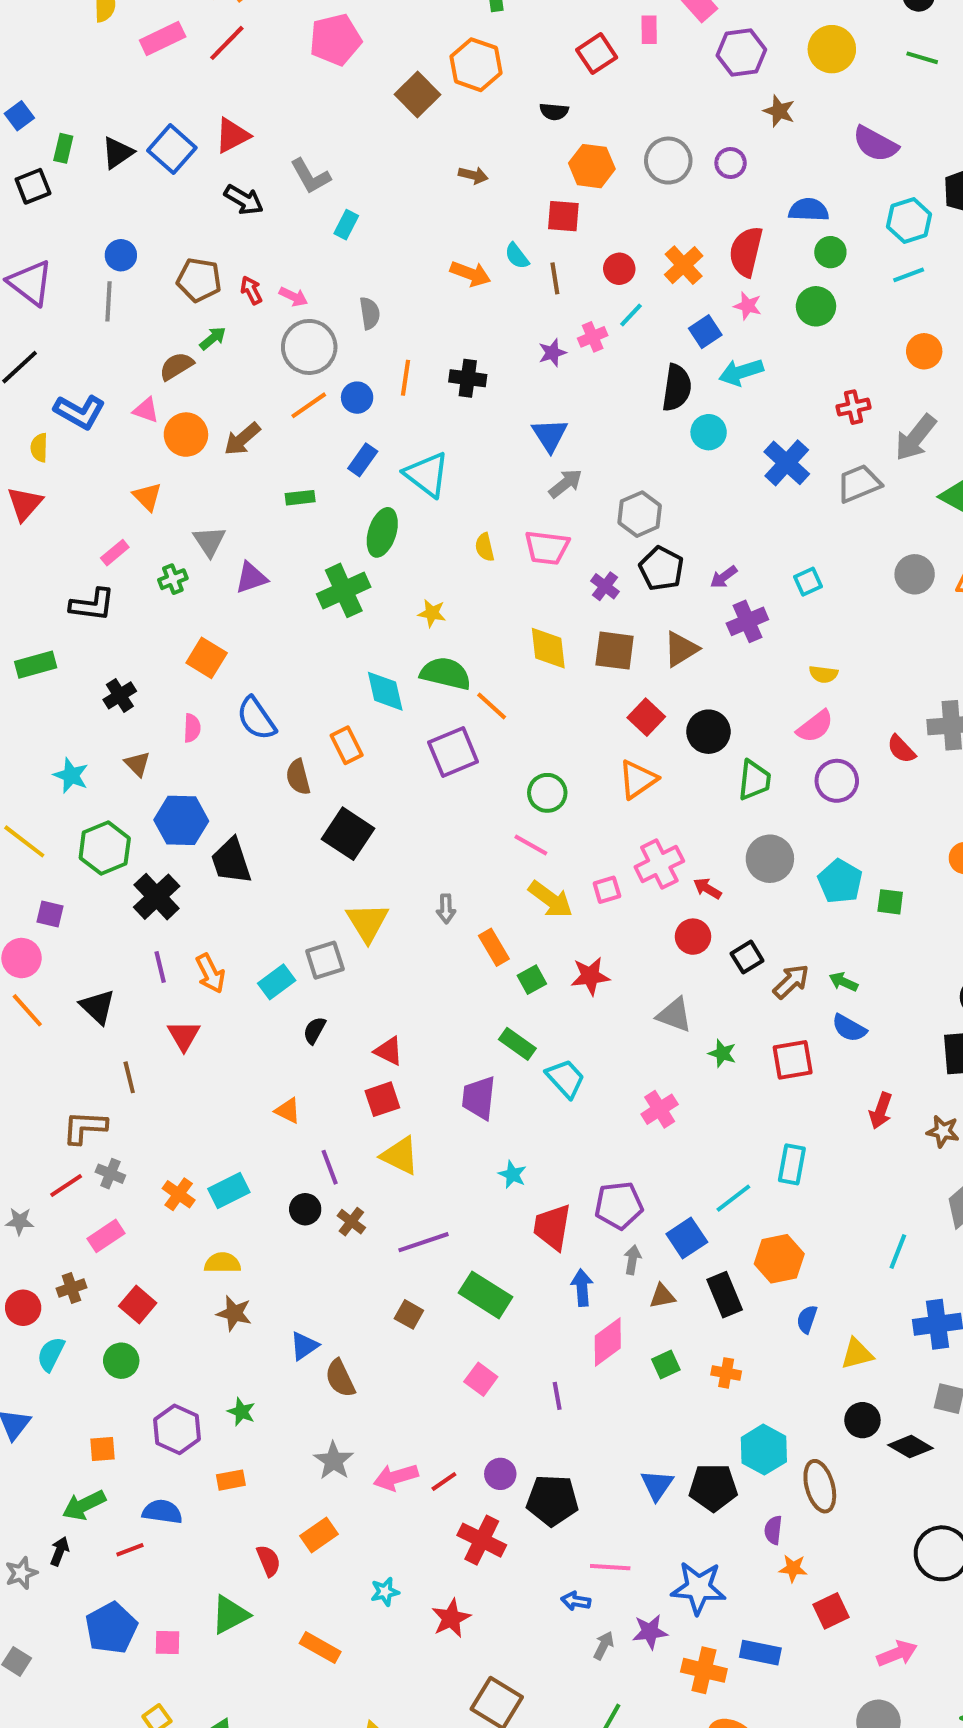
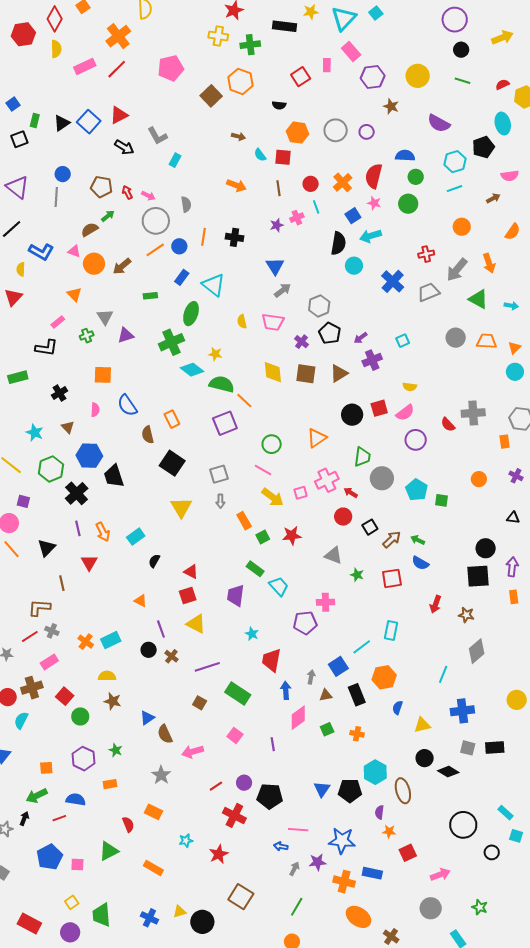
cyan semicircle: (517, 256) -> (260, 155), moved
cyan line: (631, 315) -> (316, 207), turned -64
orange square: (207, 658) -> (103, 375), turned -30
cyan diamond: (385, 691) -> (192, 370), moved, turned -40
red square: (646, 717) -> (379, 408), moved, turned 30
green trapezoid: (754, 780) -> (362, 457), moved
gray square: (325, 960) -> (219, 474), moved
black triangle: (98, 1007) -> (46, 548), turned 30
pink cross: (660, 1109) -> (326, 602), turned 30
purple pentagon: (619, 1205) -> (305, 623), moved
brown cross: (71, 1288) -> (32, 688), size x1.5
green circle: (121, 1361) -> (80, 716), moved
pink arrow: (396, 1477) -> (193, 752), moved
orange rectangle: (319, 1535) -> (153, 812), turned 60

